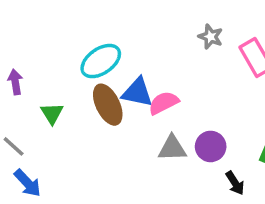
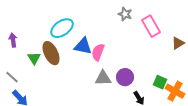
pink semicircle: (164, 103) -> (98, 52), turned -42
brown ellipse: (108, 105) -> (51, 53), moved

